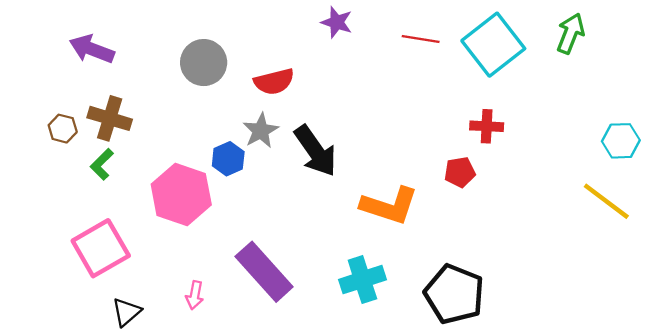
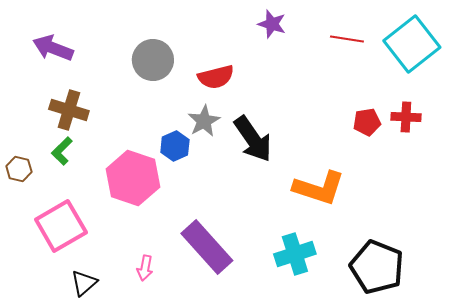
brown hexagon: (63, 129) -> (19, 169), moved
red pentagon: (460, 172) -> (367, 122), moved

